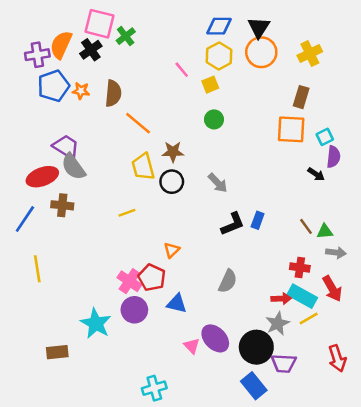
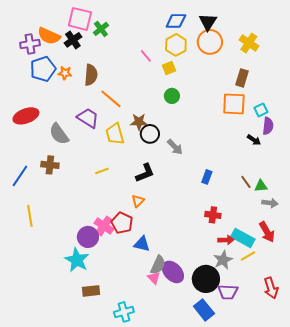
orange semicircle: (61, 45) -> (49, 36), turned -90
yellow cross: (310, 53) -> (249, 43), turned -30
purple trapezoid: (66, 147) -> (88, 118), moved
red ellipse: (42, 177) -> (26, 116), moved
black circle: (172, 182) -> (150, 134), moved
black L-shape: (233, 224) -> (145, 173), moved
red cross: (300, 268) -> (213, 215), moved
gray semicircle: (228, 281) -> (158, 265), moved
purple circle: (134, 310) -> (88, 237), moved
brown rectangle: (57, 352) -> (91, 291), moved

